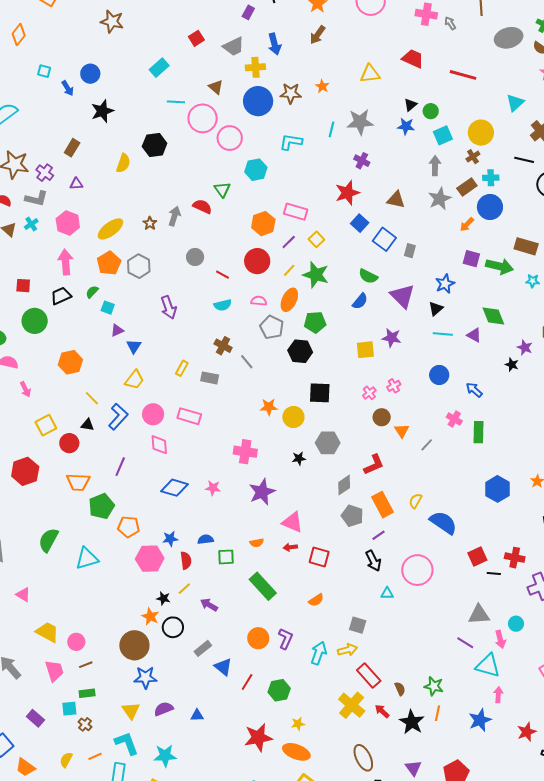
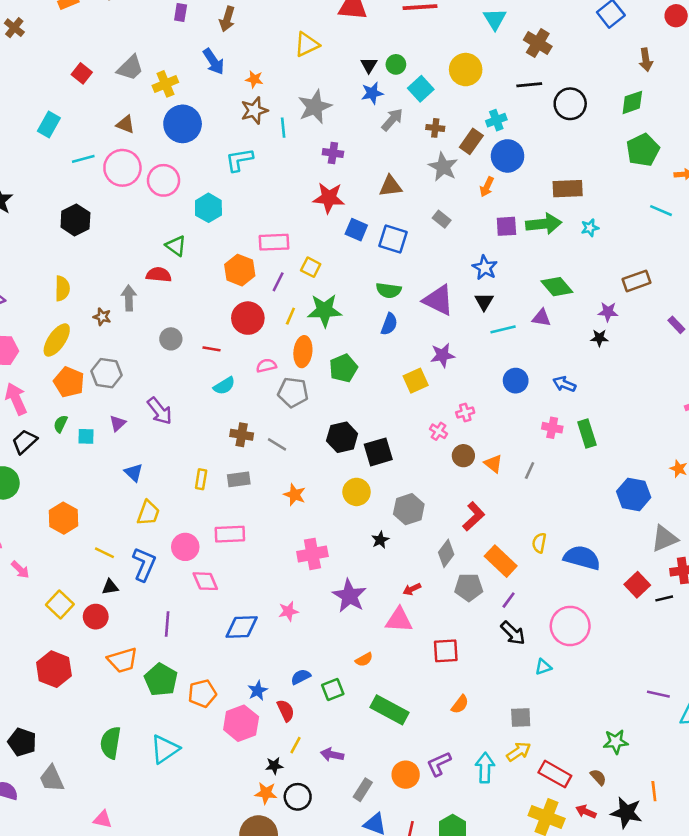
purple rectangle: (248, 12) -> (181, 13), moved
blue arrow: (274, 44) -> (214, 61), moved
brown star: (291, 93) -> (254, 110), moved
brown cross: (473, 157) -> (435, 128), moved, turned -32
yellow semicircle: (123, 163) -> (62, 288), moved
gray arrow: (435, 166) -> (392, 120), moved, turned 60
red star: (347, 193) -> (329, 198), turned -30
gray rectangle: (410, 251) -> (442, 219), moved, turned -48
purple triangle: (117, 330) -> (118, 423), moved
black hexagon: (300, 351) -> (342, 437), moved
pink cross: (394, 386) -> (465, 413), turned 32
orange star: (269, 407) -> (295, 495), moved, turned -30
red arrow: (290, 547) -> (412, 589), moved
gray triangle: (479, 615) -> (664, 539), moved
purple L-shape: (286, 639) -> (439, 764), turned -120
gray rectangle: (203, 648) -> (363, 790), moved
green star: (434, 686) -> (616, 742), moved

